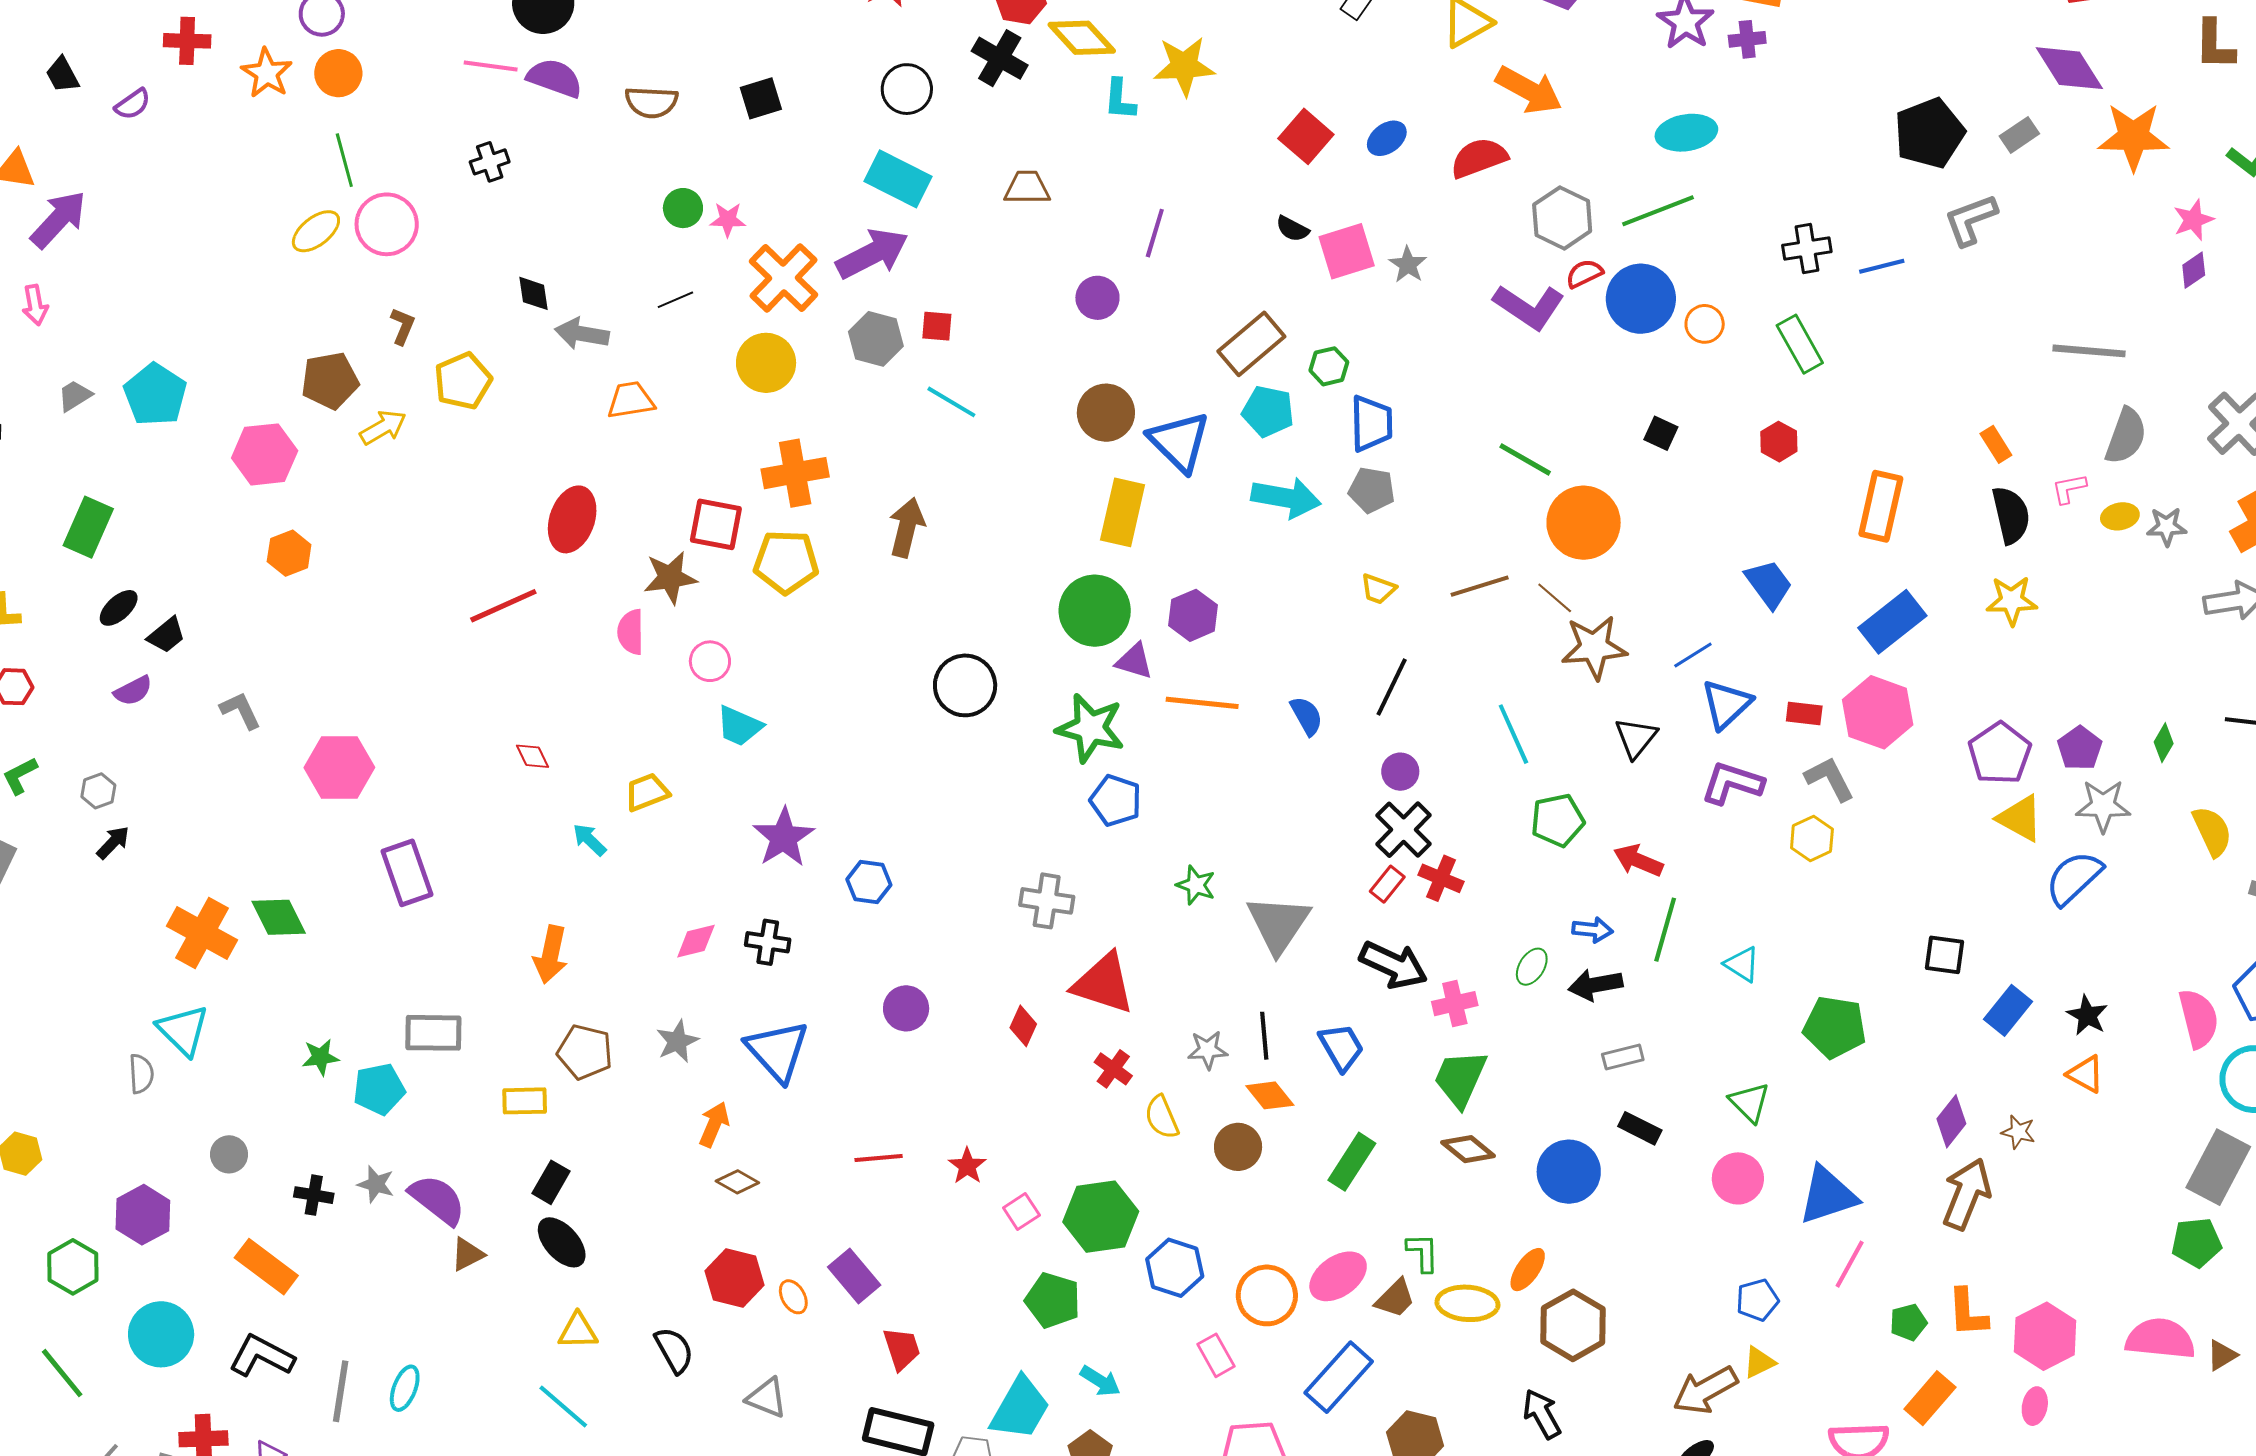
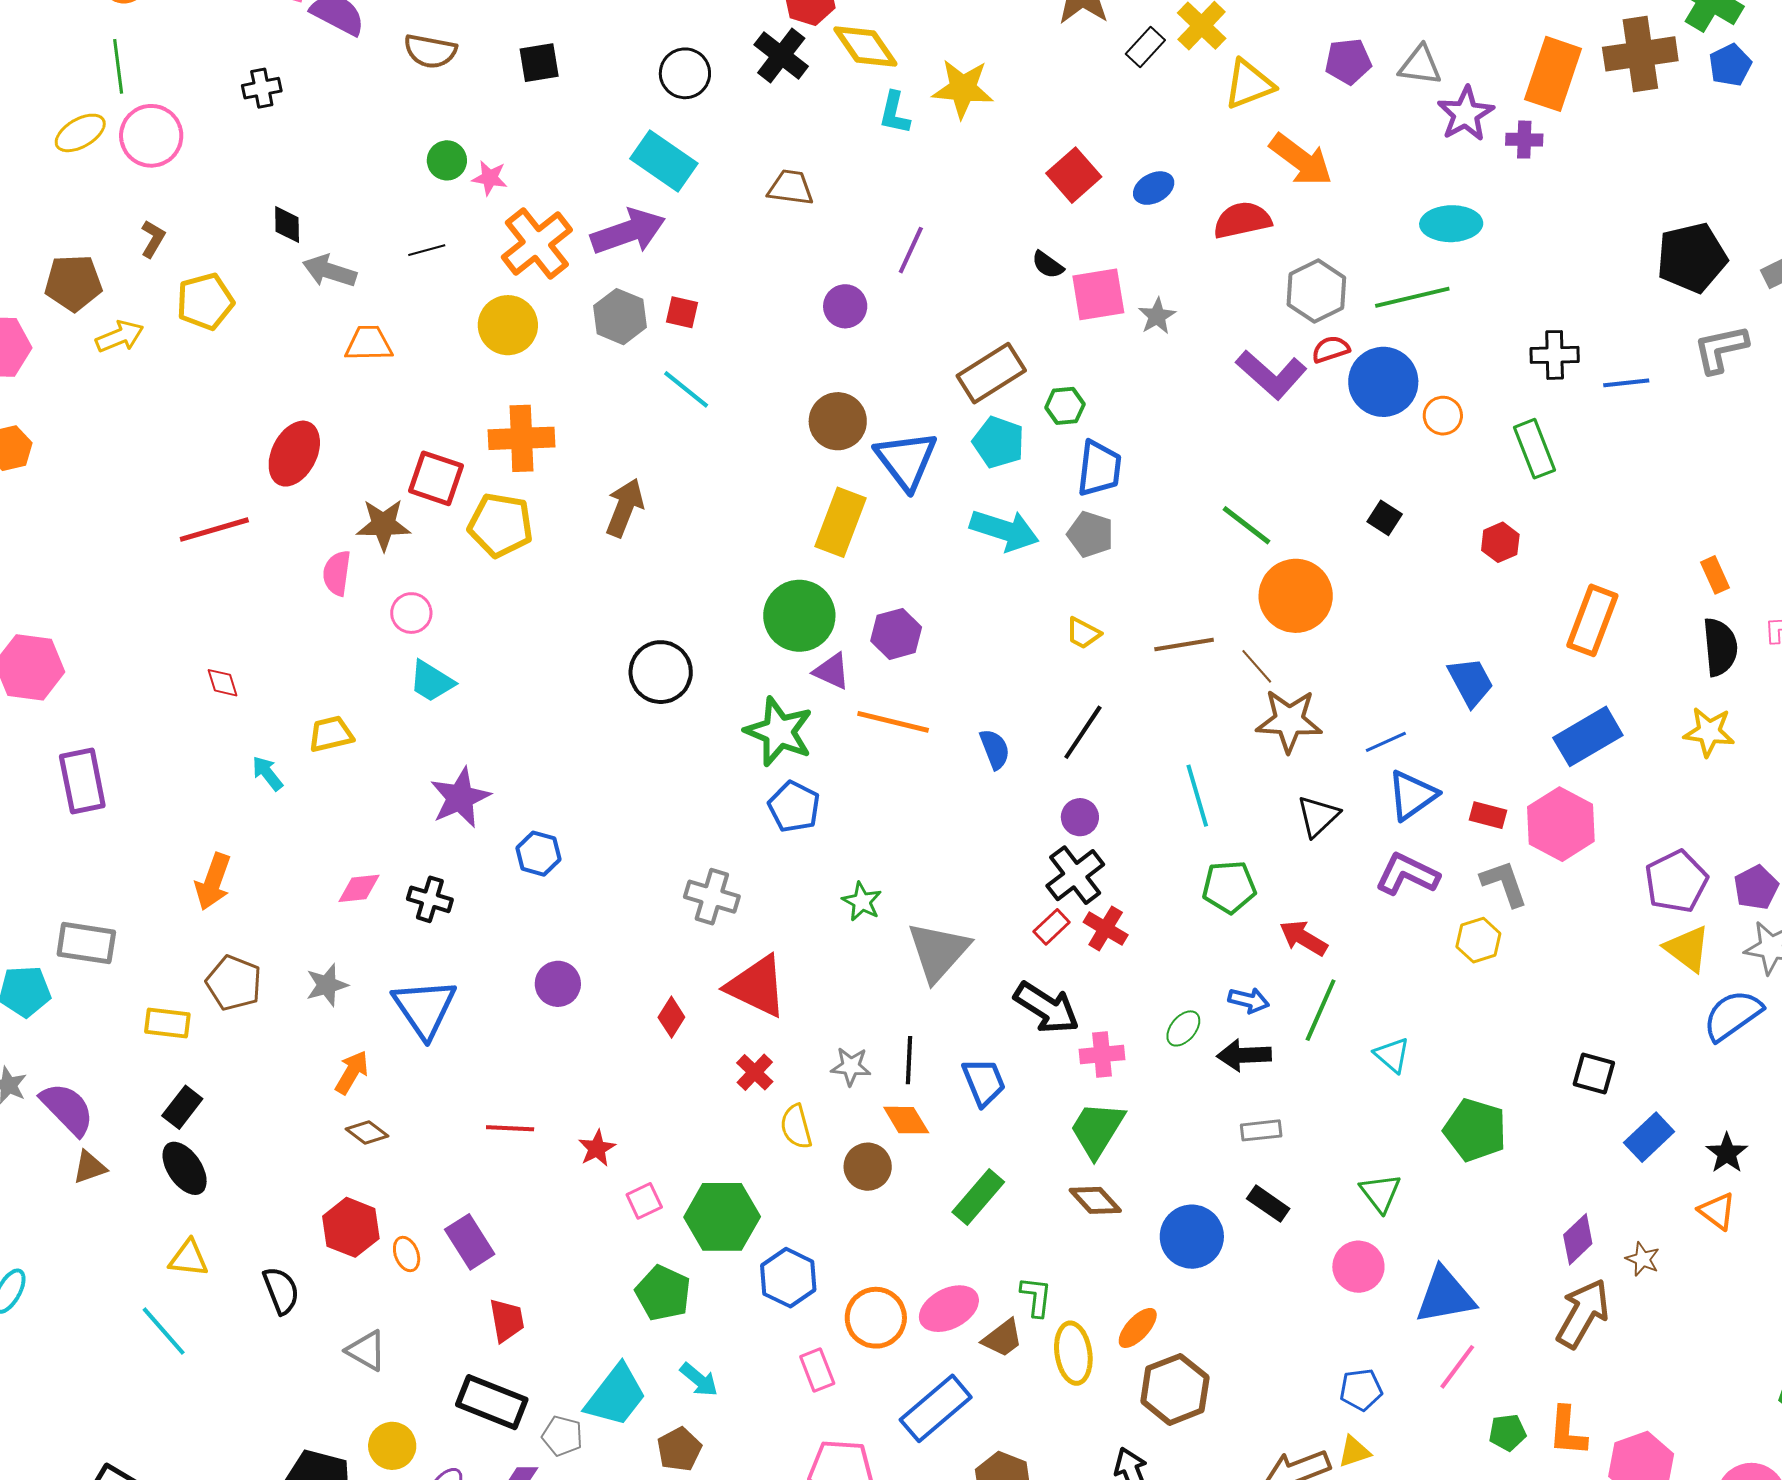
yellow ellipse: (1467, 1303) -> (1073, 1353), turned 70

